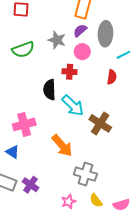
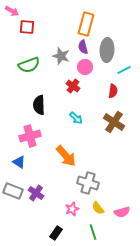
purple semicircle: (80, 31) -> (83, 47), turned -64
red cross: (70, 72) -> (73, 86), turned 32
black semicircle: (50, 90) -> (39, 105), moved
cyan arrow: (73, 105) -> (76, 118), size x0.6
brown cross: (100, 123) -> (114, 122), moved

